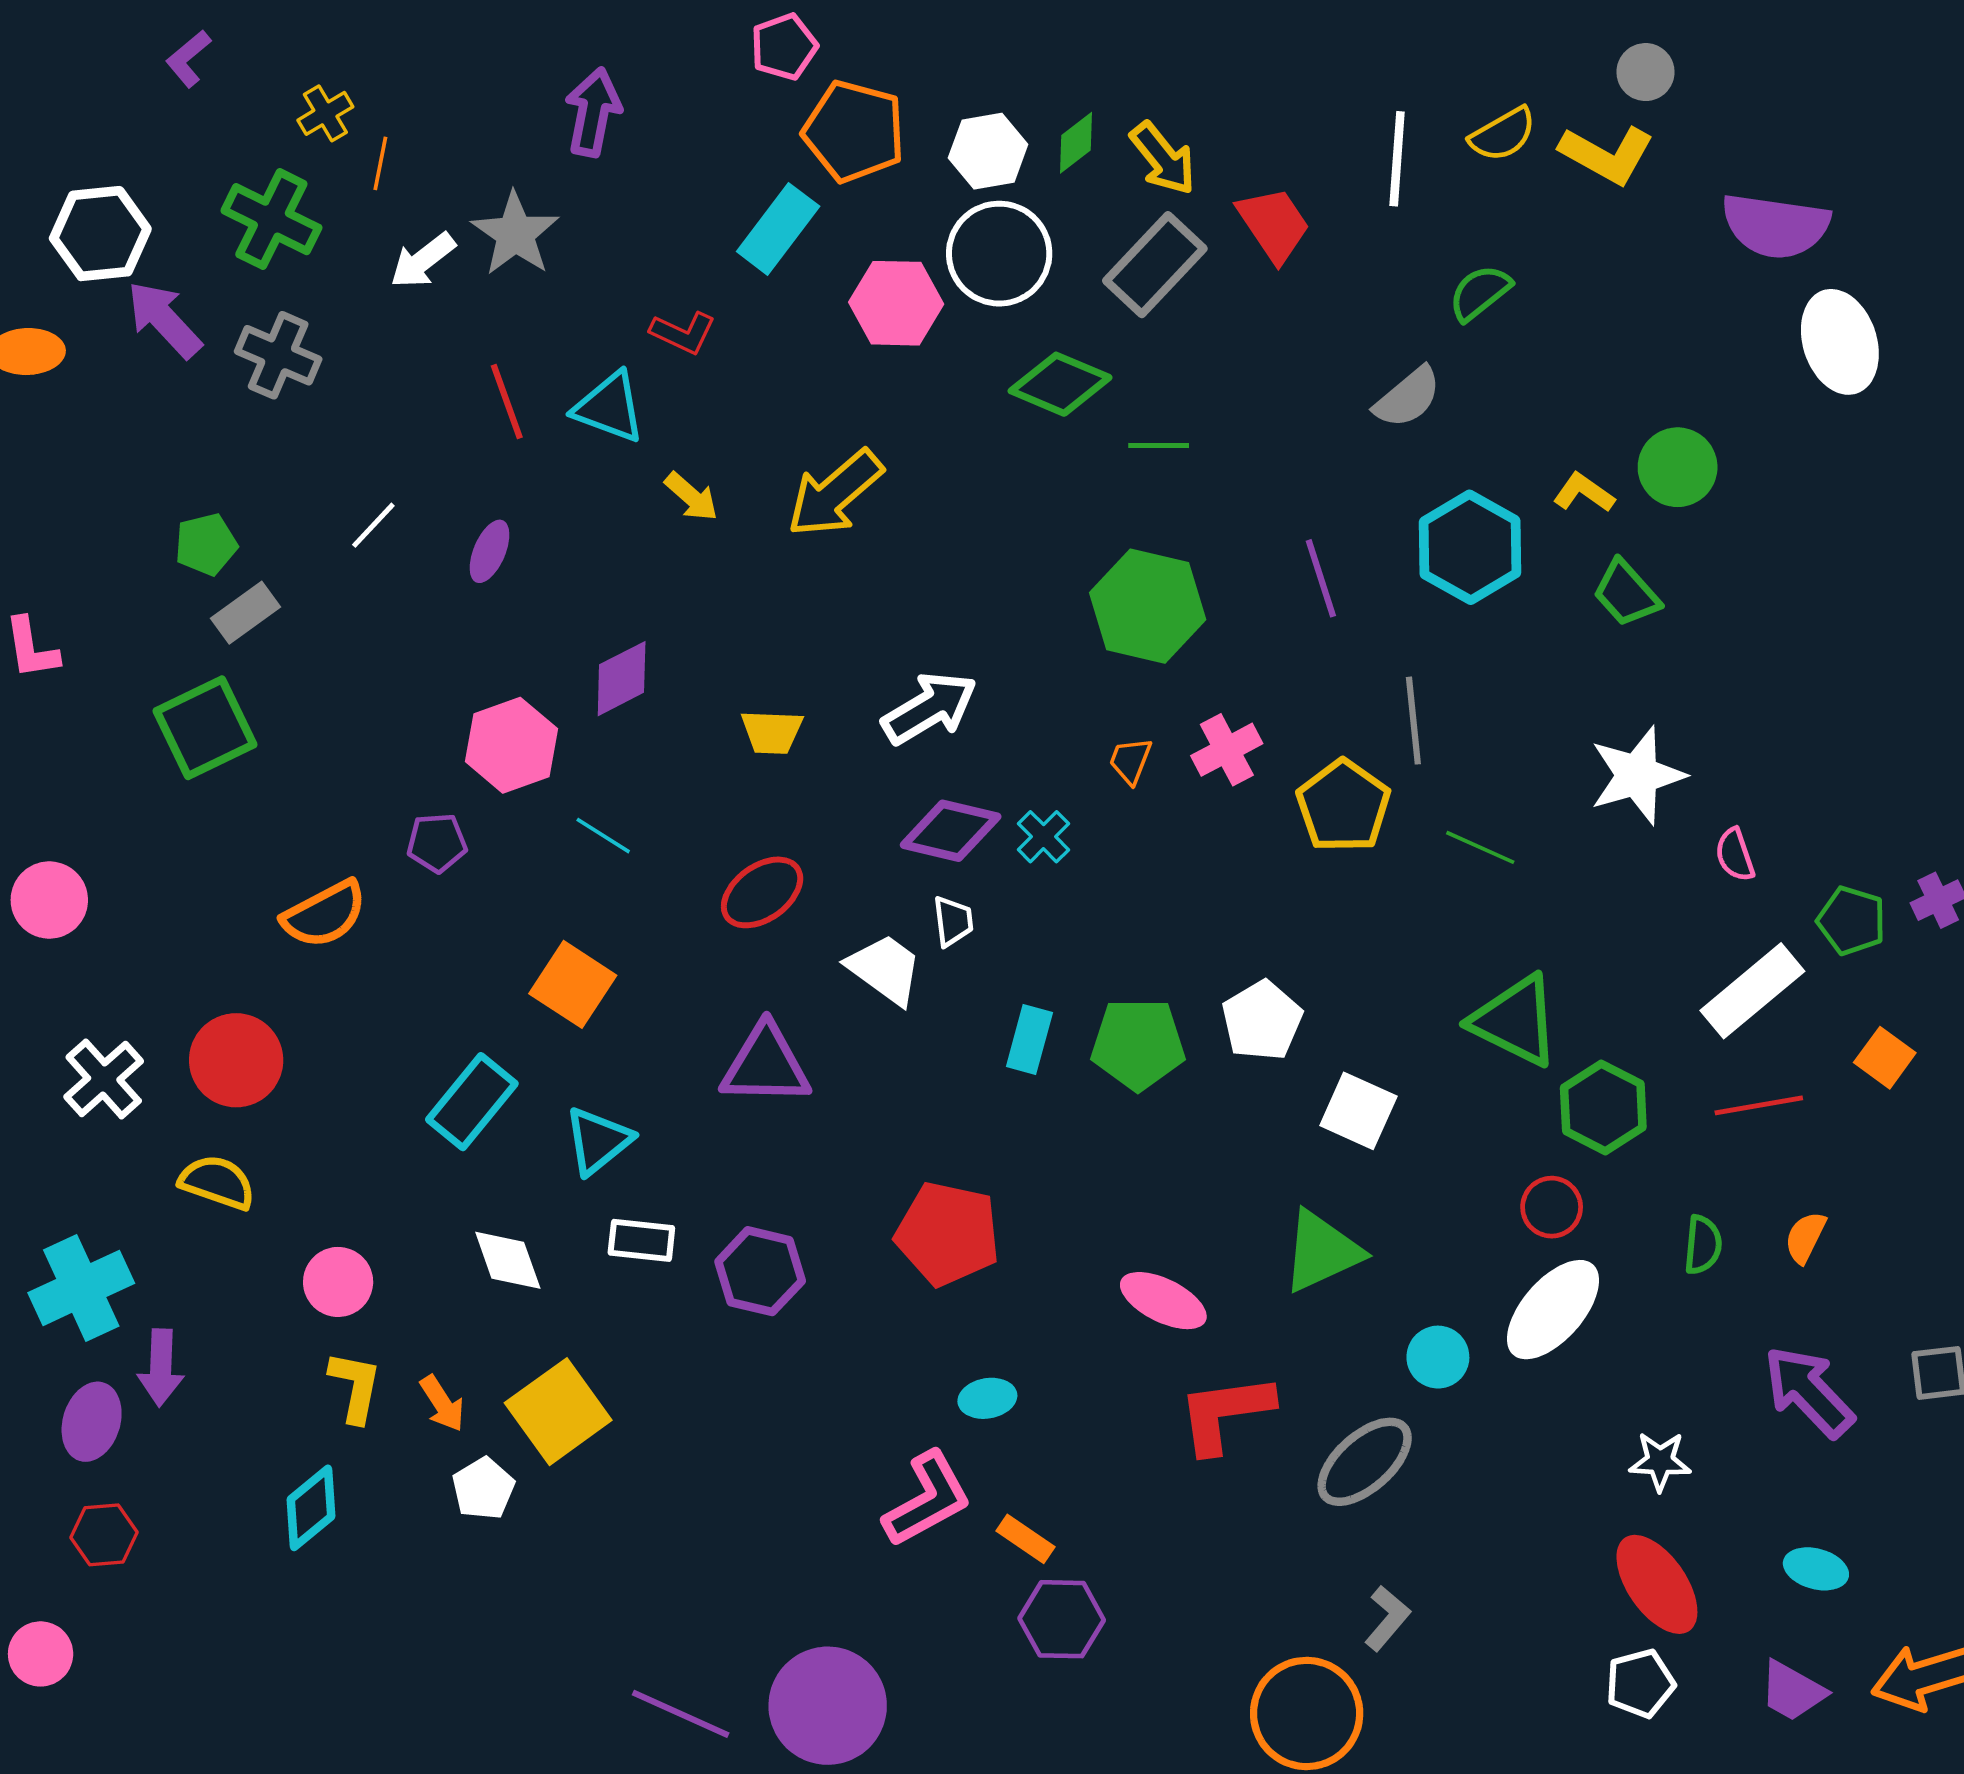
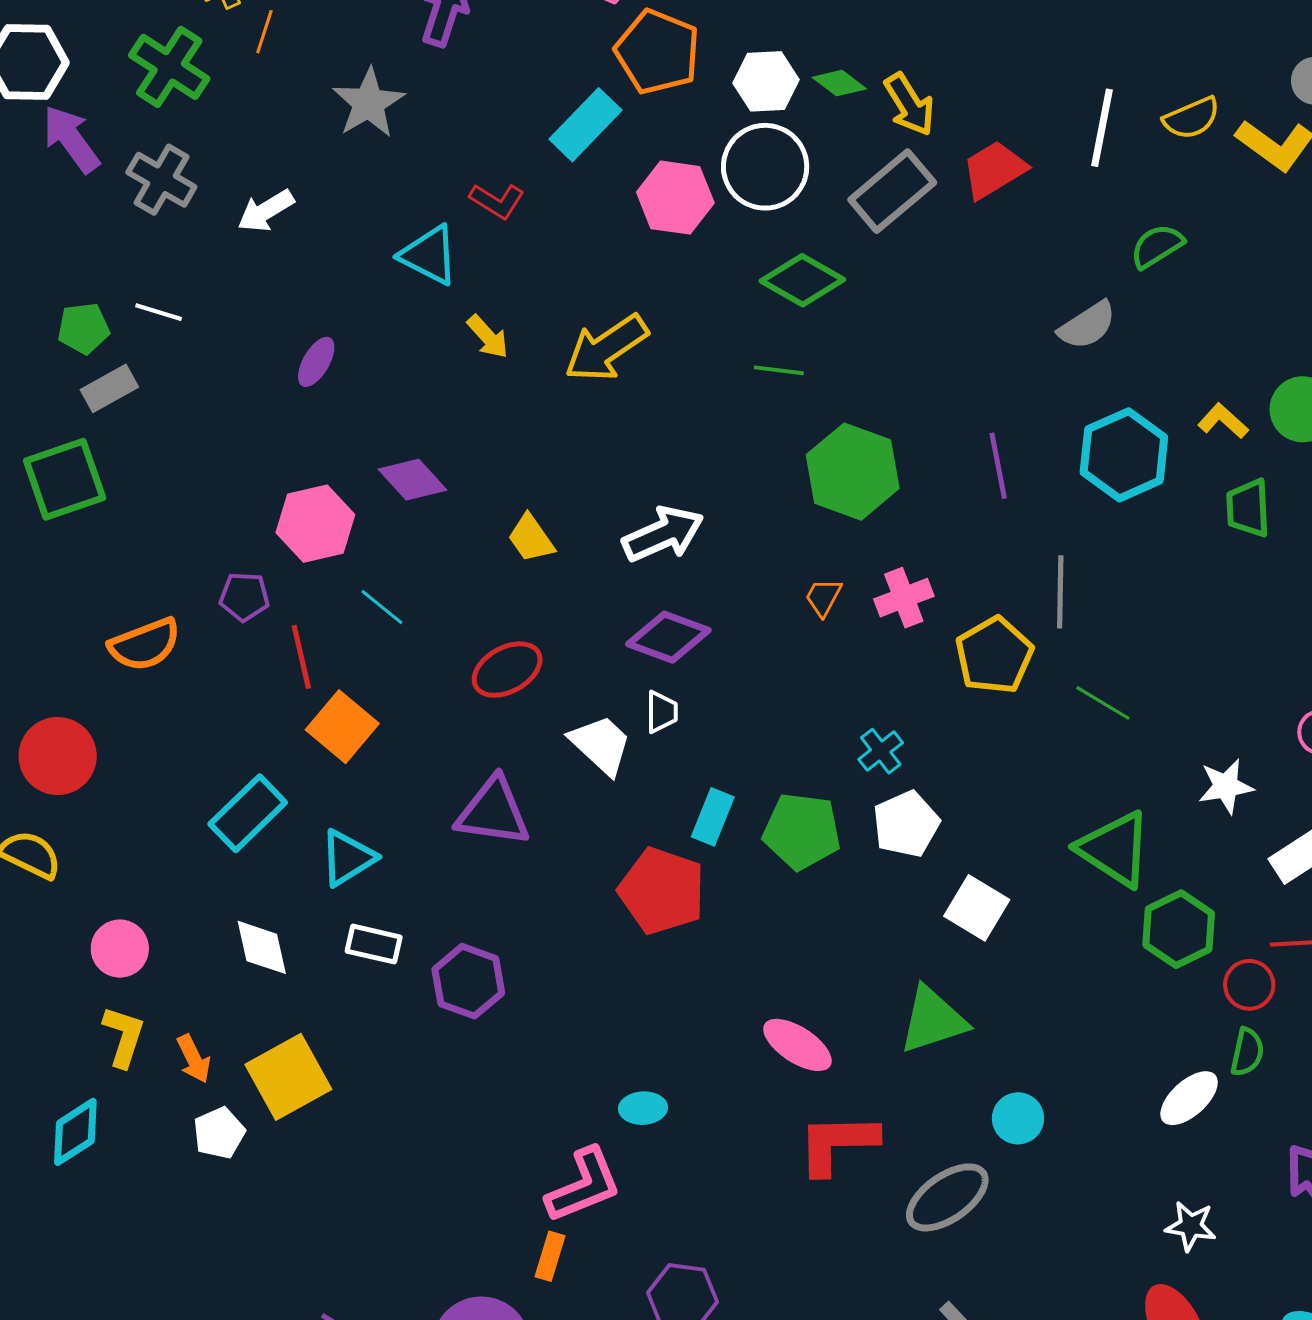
green diamond: (1076, 143) -> (839, 83), turned 68
red trapezoid: (1274, 224) -> (994, 170), turned -94
white arrow: (423, 260) -> (266, 211), moved
red line: (507, 402) -> (301, 657), moved
green line: (1159, 446) -> (779, 370), moved
white line: (373, 525) -> (159, 312), moved, turned 57
green trapezoid: (1626, 593) -> (1248, 508), turned 32
purple diamond: (622, 679) -> (412, 480), turned 68
yellow trapezoid: (772, 732) -> (531, 538), turned 46
white star: (1637, 775) -> (1226, 786), moved, size x0.7
cyan cross: (1043, 837) -> (881, 751), moved
red circle: (1552, 1207) -> (1249, 985), moved
red pentagon: (948, 1234) -> (662, 891), moved
white ellipse: (1553, 1310) -> (1189, 1098), moved, size x0.7
orange rectangle: (1026, 1539) -> (550, 1256), moved, turned 66

